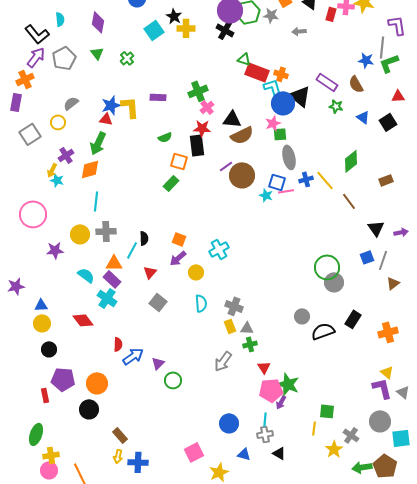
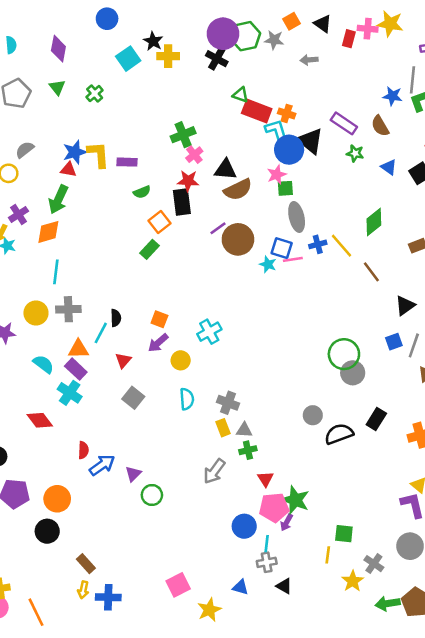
purple rectangle: (158, 97) -> (127, 162), moved
orange square: (179, 161) -> (159, 222), turned 36
black triangle: (376, 228) -> (405, 305), turned 30
blue circle: (229, 423) -> (244, 526), moved

